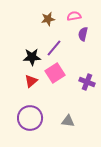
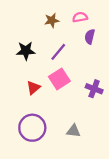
black star: (32, 57) -> (26, 51), moved

